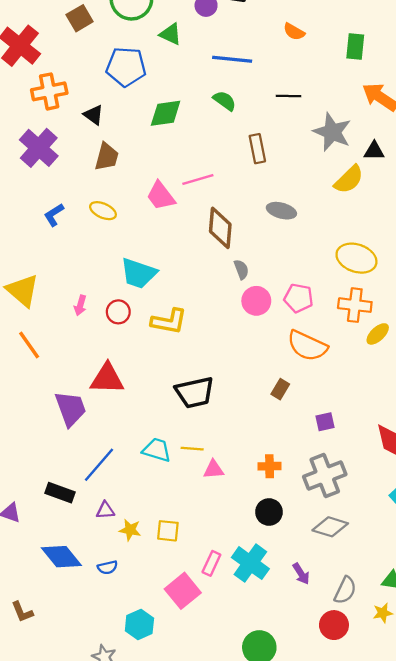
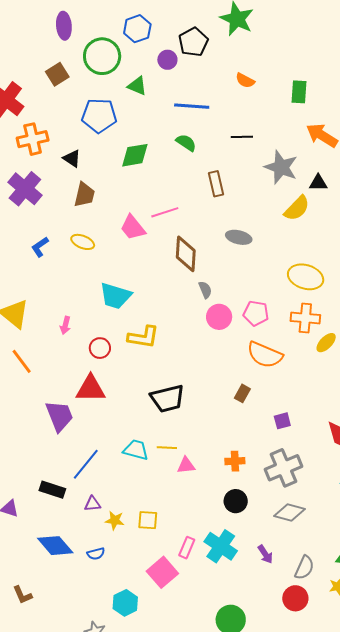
red circle: (118, 312) -> (100, 348), moved

